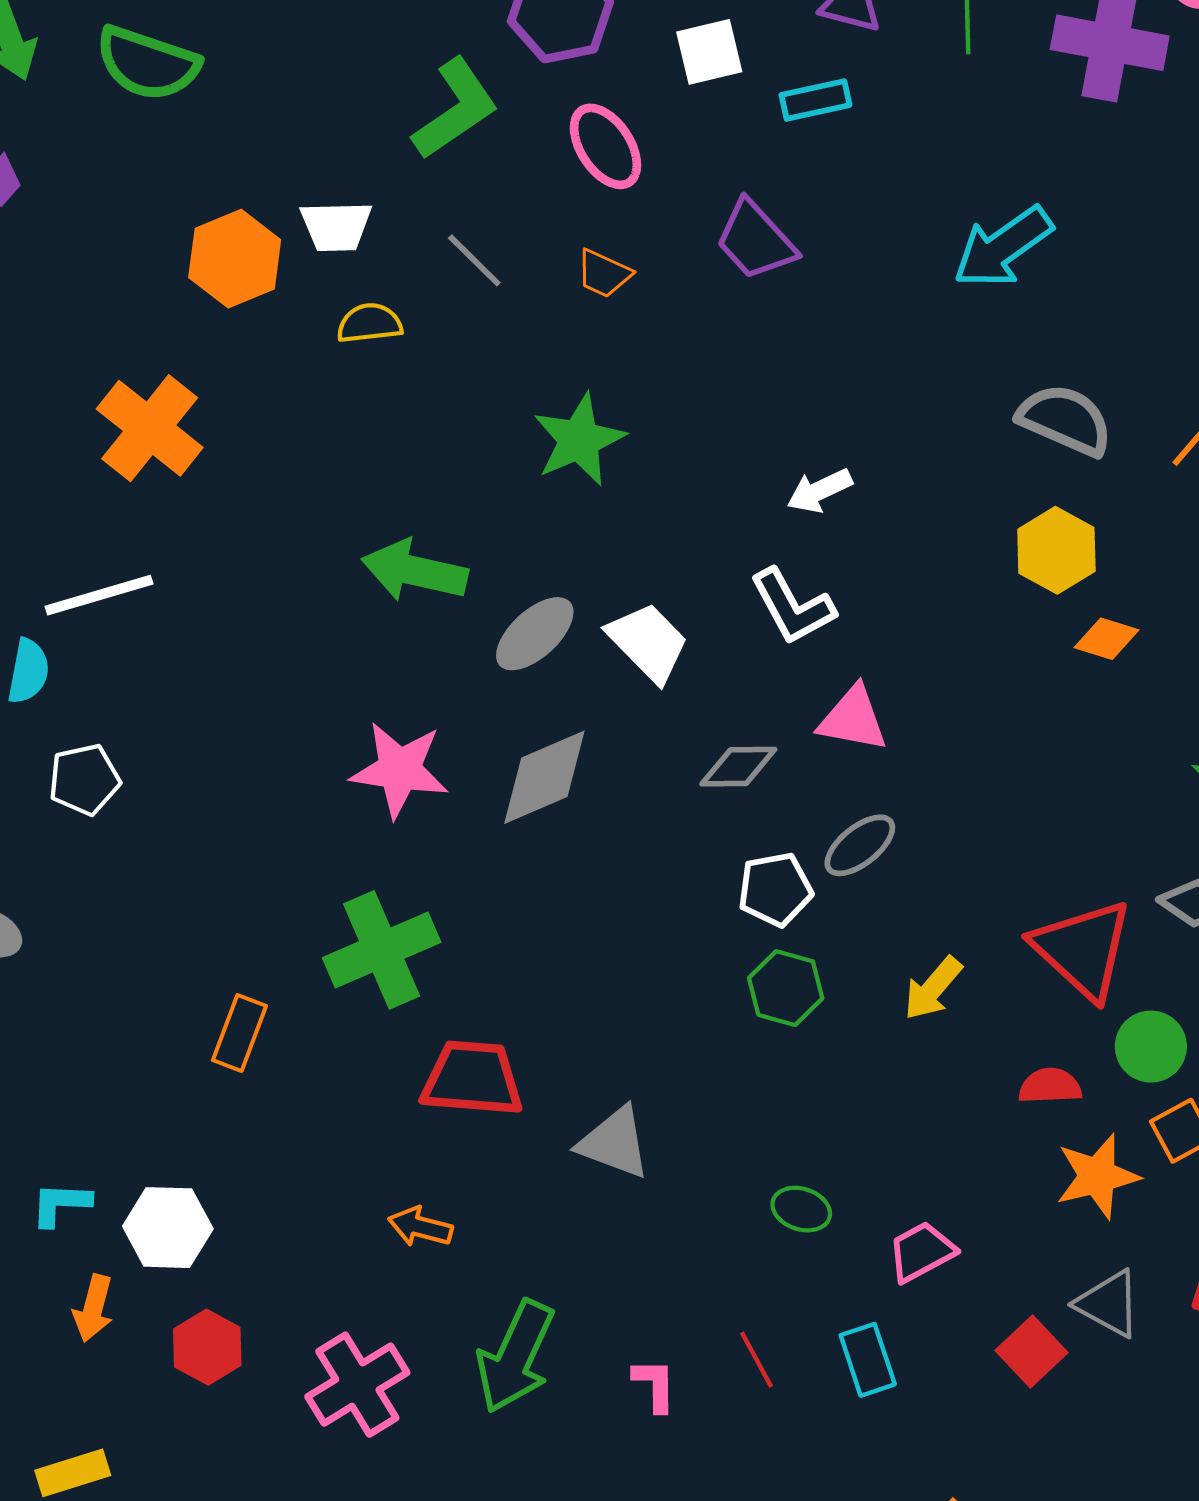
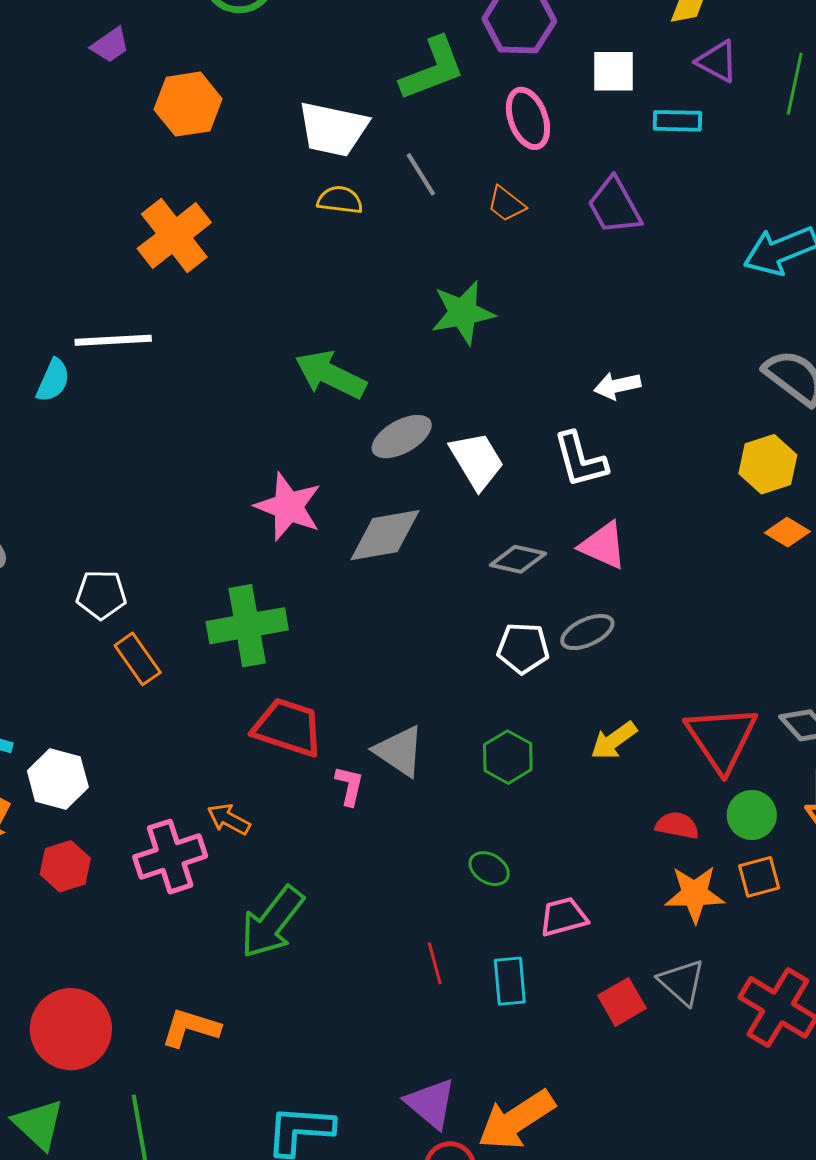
white trapezoid: (336, 226) -> (333, 129), size x1.4
orange hexagon: (235, 259) -> (188, 104), moved
white pentagon: (84, 779) -> (101, 595), moved
green hexagon: (786, 988) -> (508, 757), moved
orange rectangle: (239, 1033) -> (138, 659), turned -69
gray triangle: (614, 1143) -> (399, 751), moved
pink cross: (357, 1385) -> (170, 857), moved
pink L-shape: (655, 1385) -> (349, 786), moved

